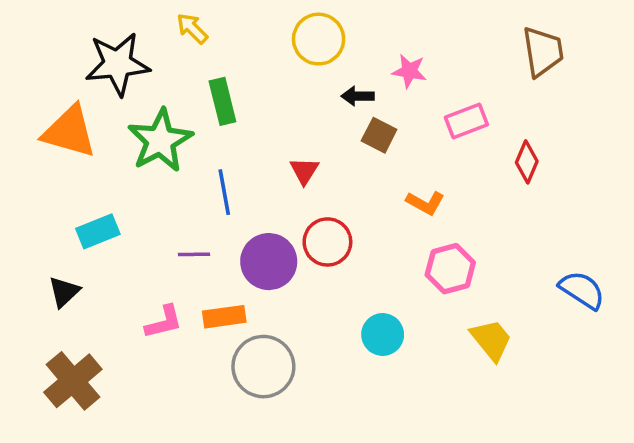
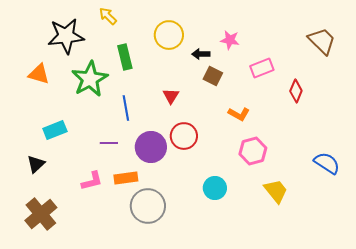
yellow circle: (319, 39) -> (169, 35), moved
brown trapezoid: (543, 52) -> (322, 41), moved, turned -36
orange triangle: (69, 132) -> (39, 74), size x0.7

